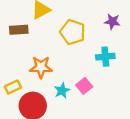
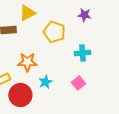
purple star: (112, 22) -> (84, 15), moved
pink square: (84, 86) -> (78, 83), moved

